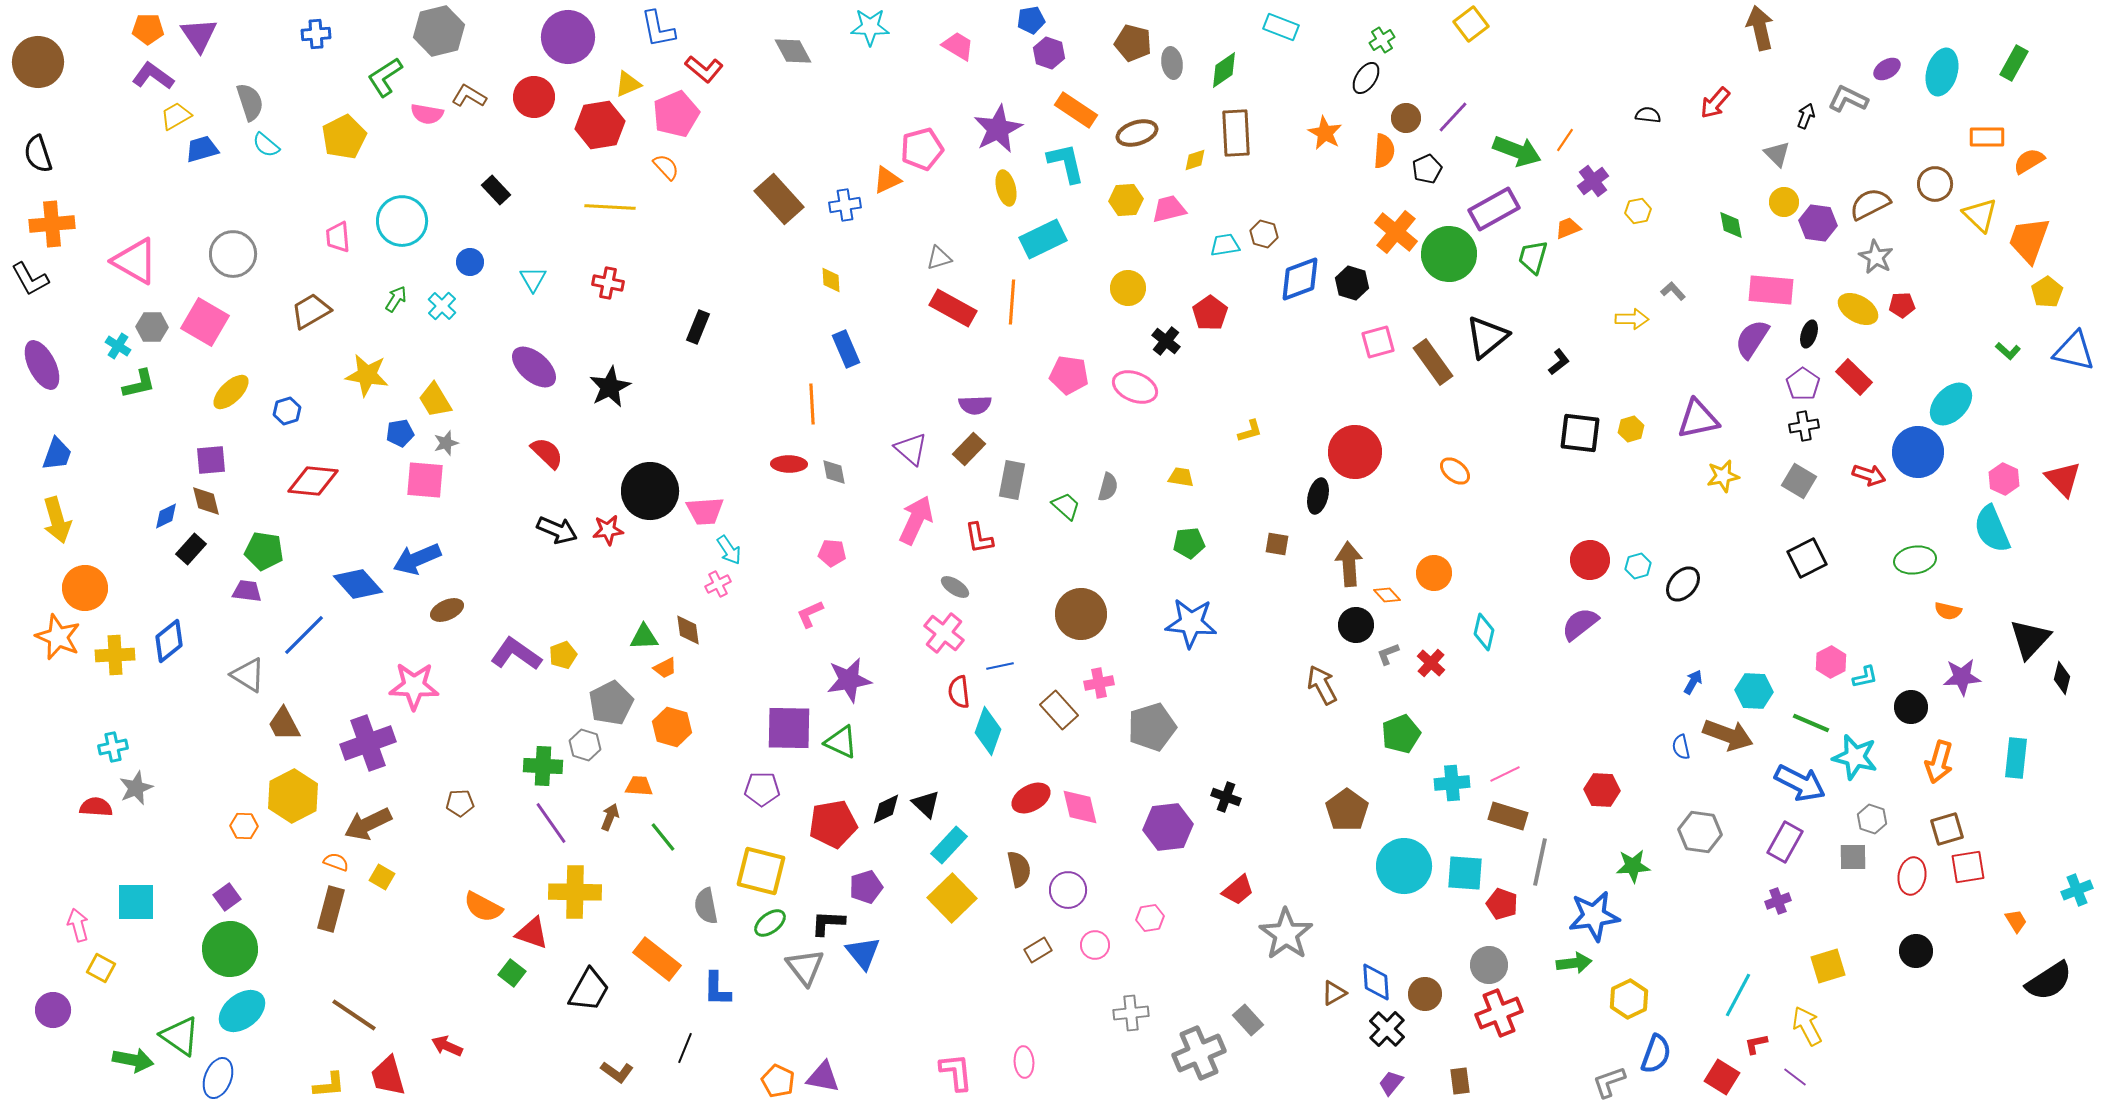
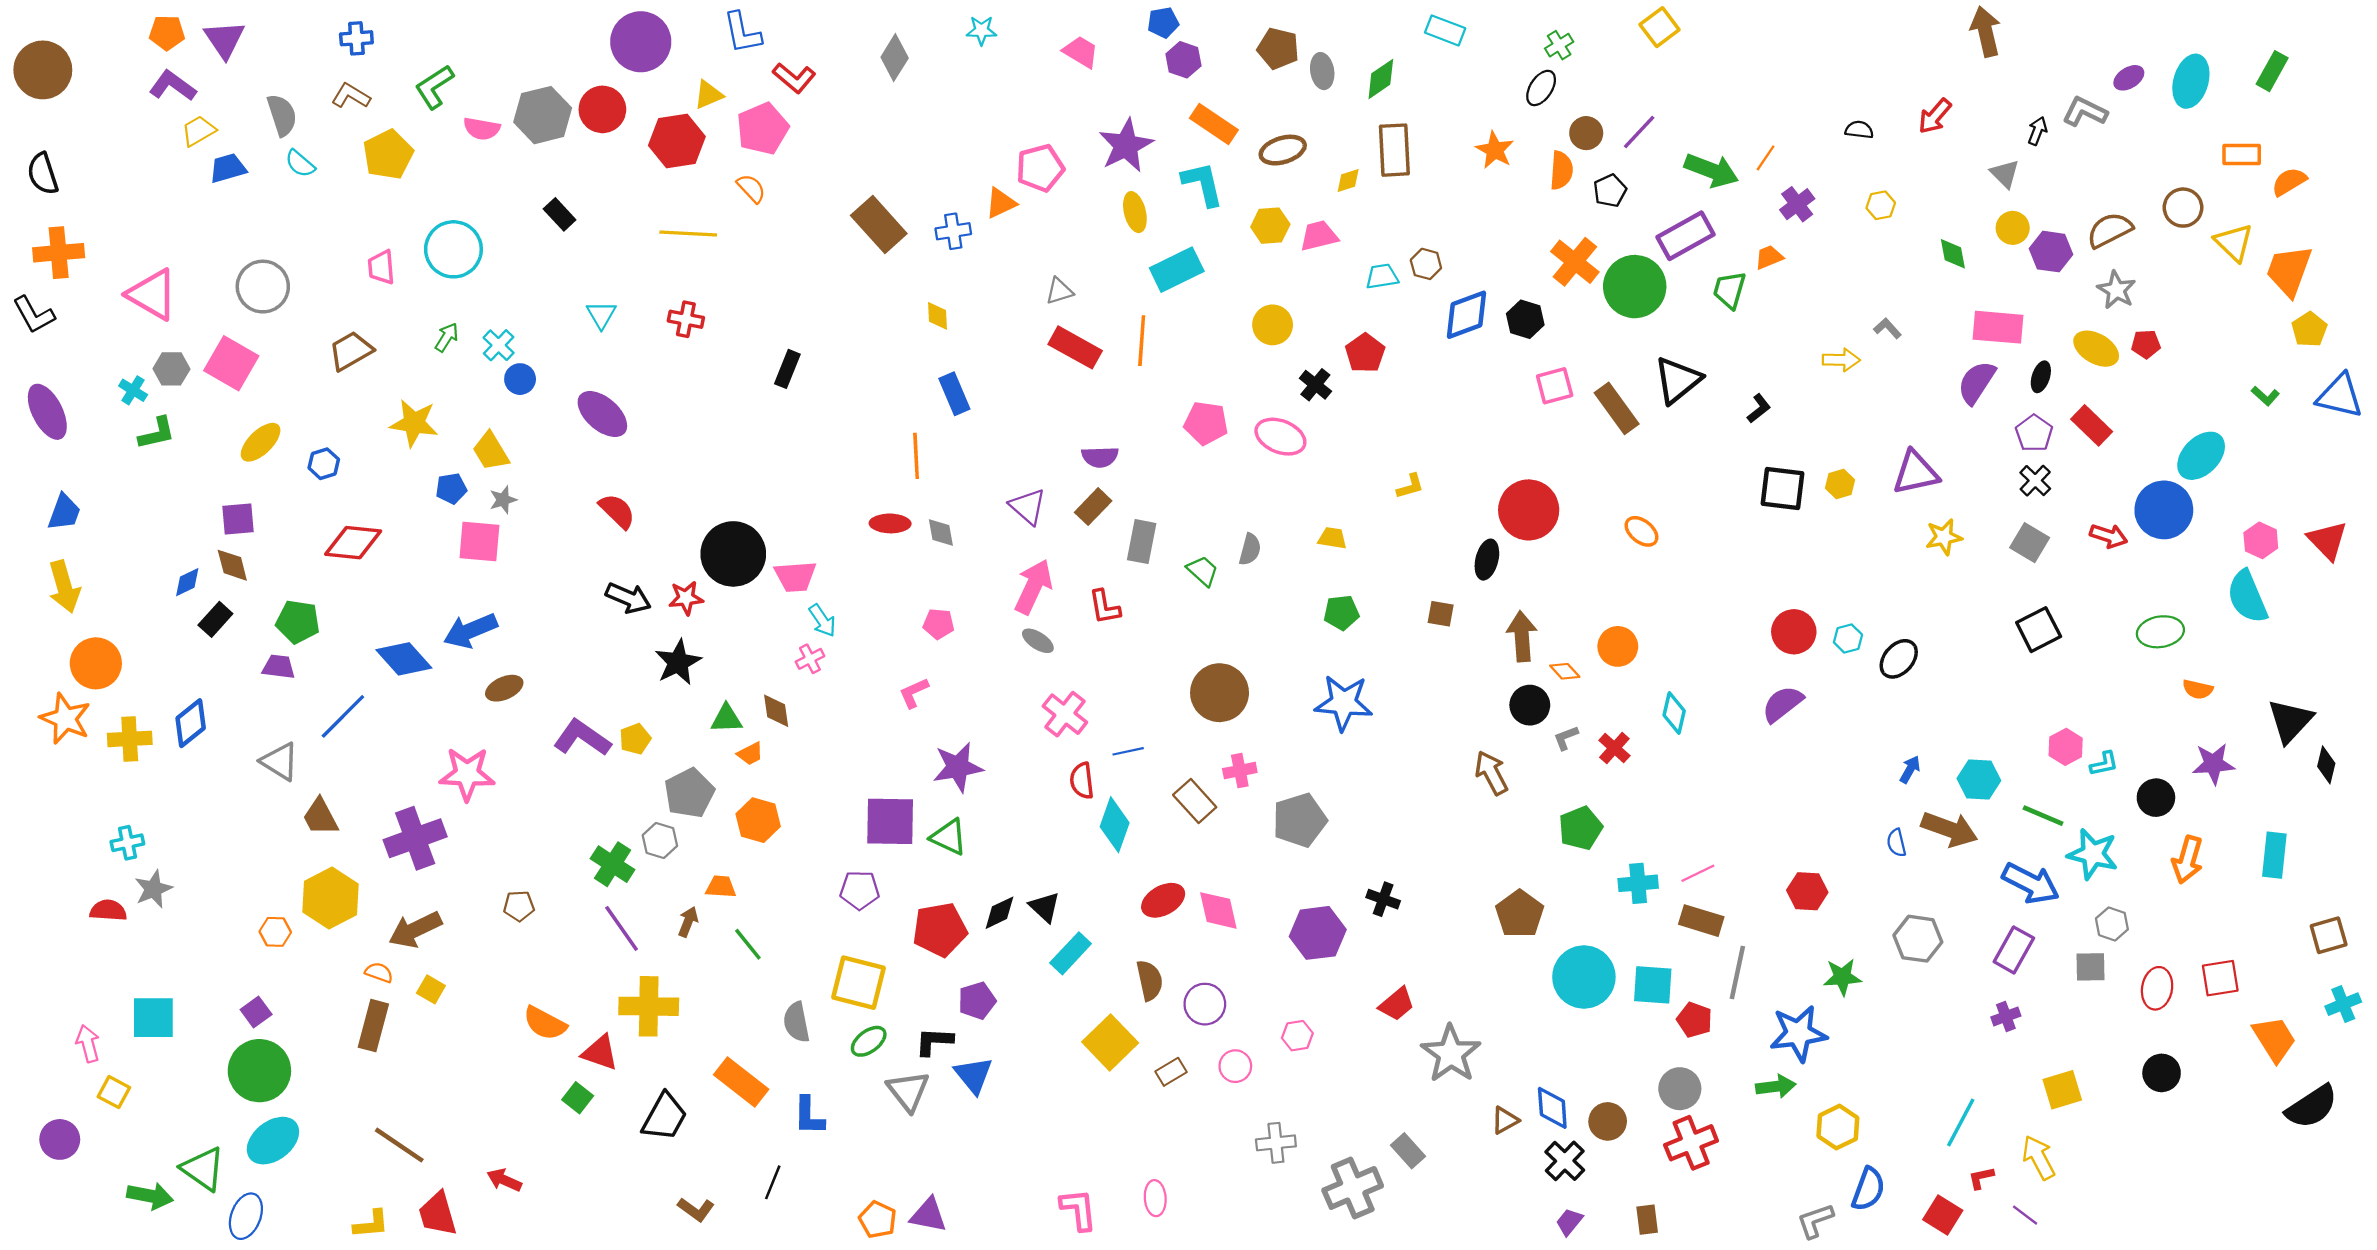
cyan star: (870, 27) -> (981, 30), size x0.7
gray hexagon: (439, 31) -> (543, 115), moved
gray diamond: (793, 51) -> (895, 58), turned 60
brown L-shape: (469, 96) -> (351, 96), moved
yellow hexagon: (1638, 211) -> (1881, 205), moved
blue circle: (470, 262) -> (520, 379), moved
black star: (610, 387) -> (678, 662), moved
black cross: (1804, 426) -> (2035, 481), turned -36
gray ellipse: (955, 587) -> (1038, 641), moved
green cross: (543, 766) -> (613, 864), turned 30
brown square: (1947, 829) -> (2329, 935), moved
yellow square: (952, 898) -> (1110, 1042), moved
orange trapezoid: (2016, 921) -> (2274, 1039), size x1.8

